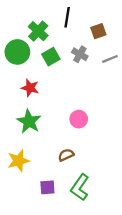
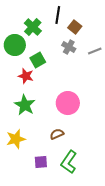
brown square: (98, 31) -> (75, 27), moved, turned -32
green square: (51, 57) -> (38, 60), moved
pink circle: (79, 119) -> (68, 103), size x1.5

